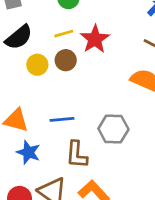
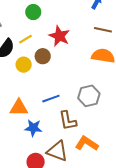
yellow line: (64, 34) -> (25, 39), moved

